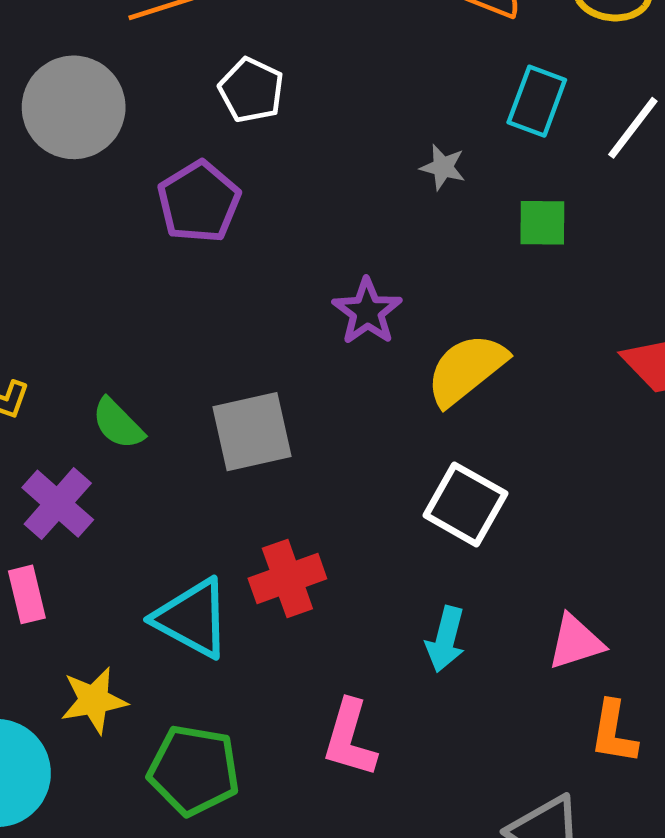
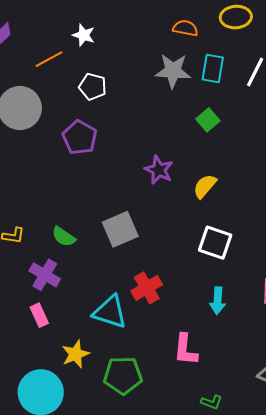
gray star: (443, 167) -> (173, 71), moved, size x1.8
green square: (542, 223) -> (208, 120), moved, turned -30
yellow semicircle: (466, 369) -> (205, 186), size x0.7

